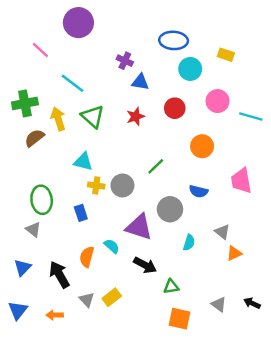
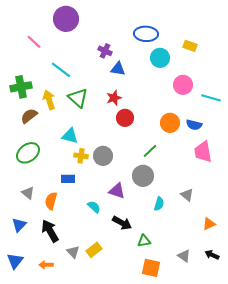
red circle: (175, 108) -> (125, 118), moved
green line: (156, 166) -> (150, 151), moved
blue semicircle: (199, 191) -> (194, 125), moved
green ellipse: (42, 200) -> (28, 153), moved, turned 60
blue rectangle: (81, 213) -> (68, 179), turned -72
purple triangle: (139, 227) -> (117, 191), size x0.7
orange triangle: (234, 253) -> (209, 224), moved
orange semicircle: (87, 257) -> (51, 201), moved

